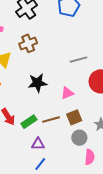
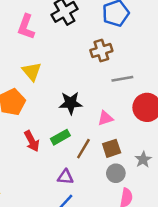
brown cross: (28, 43) -> (101, 51), moved
brown line: (51, 119) -> (83, 149), turned -48
green rectangle: (29, 122) -> (60, 137), moved

